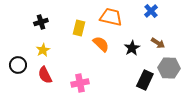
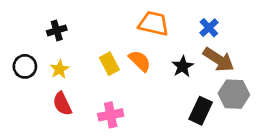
blue cross: (151, 11) -> (209, 28), moved
yellow rectangle: (79, 28) -> (109, 64), moved, turned -42
brown arrow: (158, 43) -> (219, 60), size x1.6
black circle: (18, 65) -> (25, 66), moved

